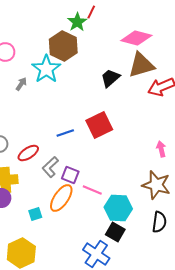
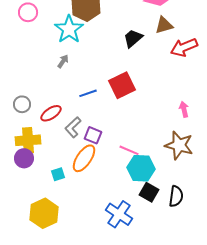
brown triangle: (141, 65) -> (164, 25), size x0.7
gray arrow: (21, 84) -> (63, 61), moved
pink line: (92, 190) -> (129, 150), moved
black semicircle: (159, 222) -> (176, 196), moved
black square: (115, 232) -> (149, 192), moved

